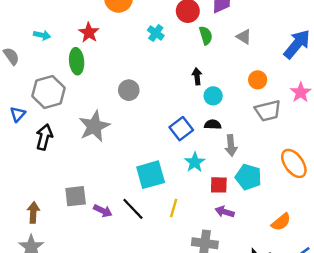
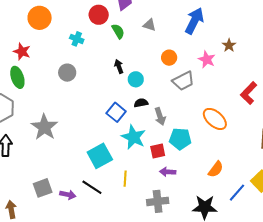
gray circle: (129, 90) -> (67, 73), moved
cyan star: (195, 162) -> (134, 137), size x1.4

